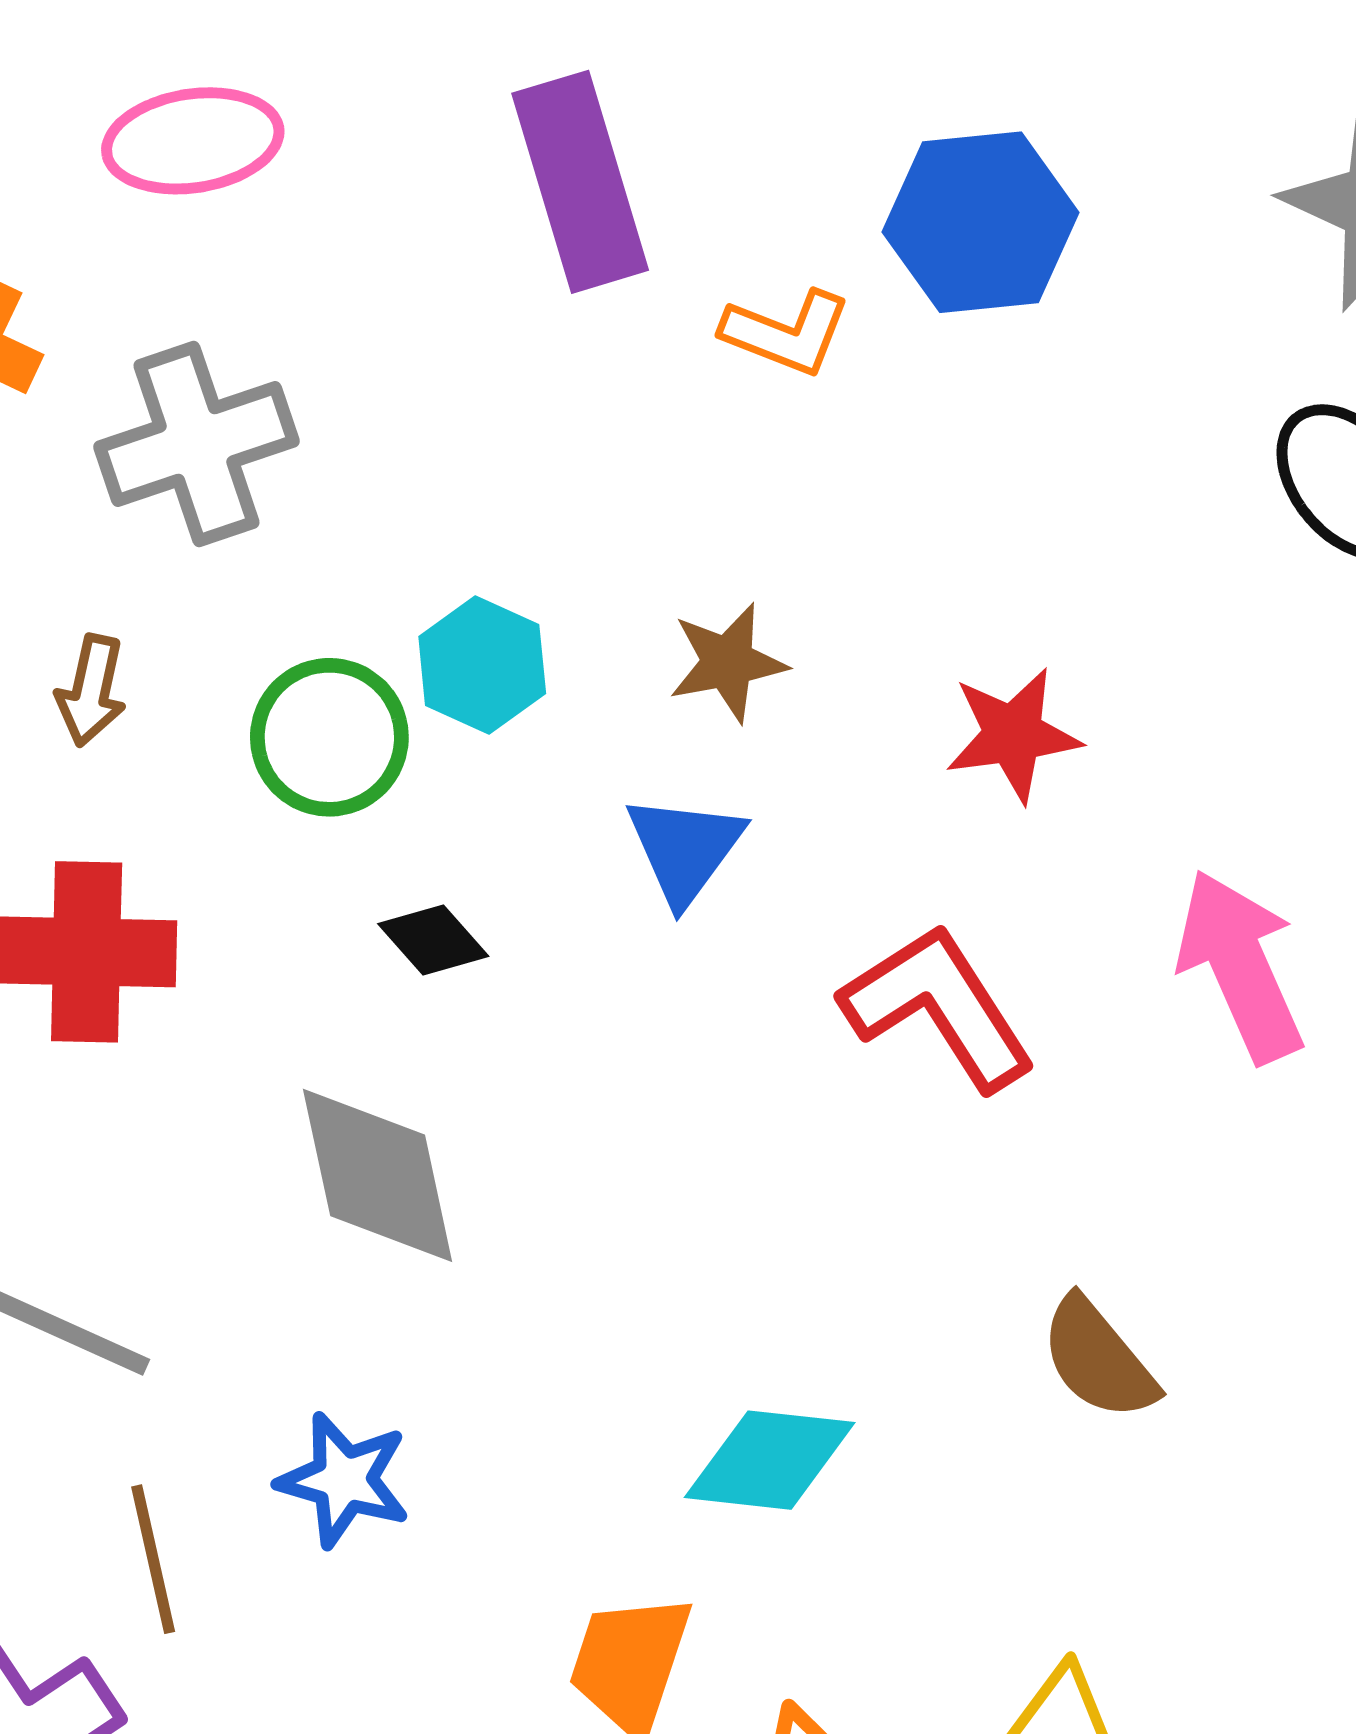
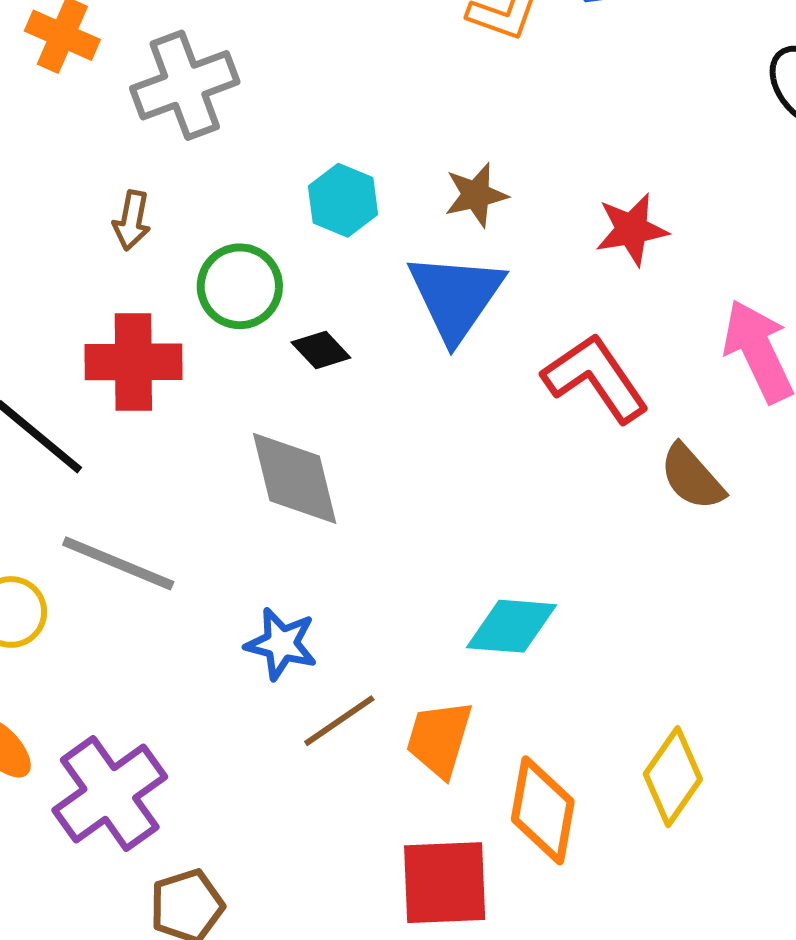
green circle: (329, 737) -> (240, 286), moved
blue triangle: (685, 849) -> (456, 297), size x1.5
brown semicircle: (1098, 1359) -> (692, 477), moved
brown line: (153, 1559) -> (339, 721), moved, turned 70

